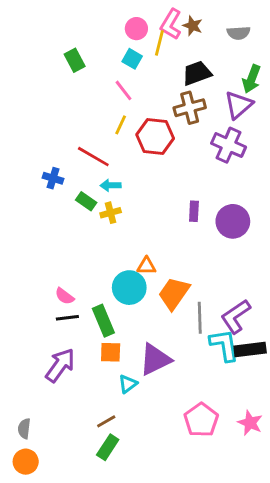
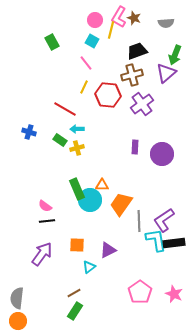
purple cross: (229, 145) -> (142, 104), moved, turned 30
blue cross: (53, 178) -> (29, 132), moved
green rectangle: (103, 321) -> (77, 189), moved
purple triangle: (155, 359) -> (108, 250), size x0.7
gray semicircle: (24, 429) -> (17, 298), size x1.5

